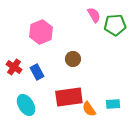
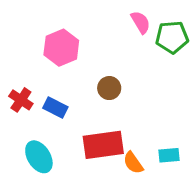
blue rectangle: (37, 72) -> (55, 107), turned -35

